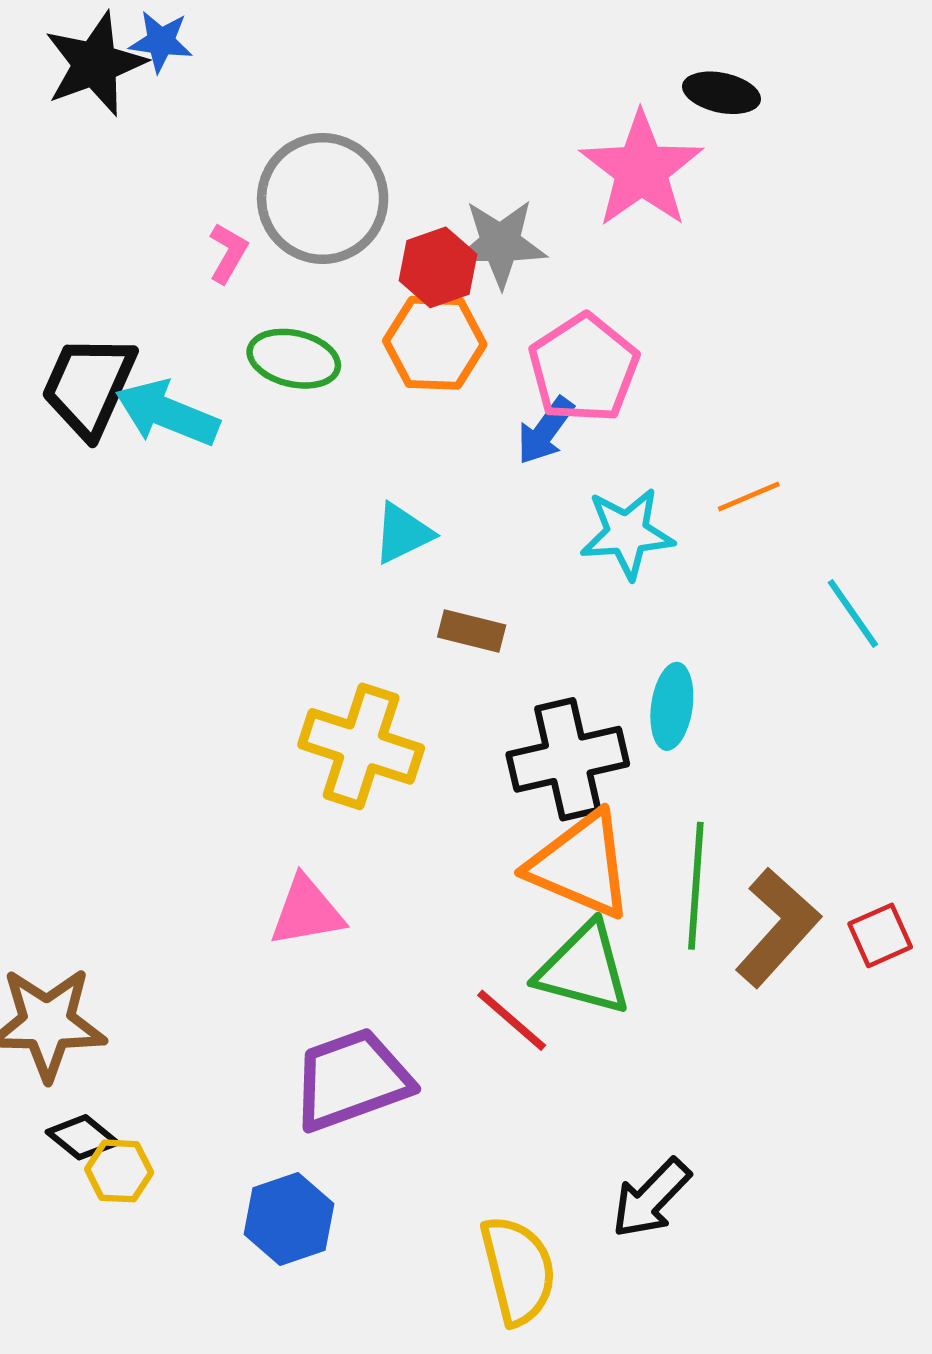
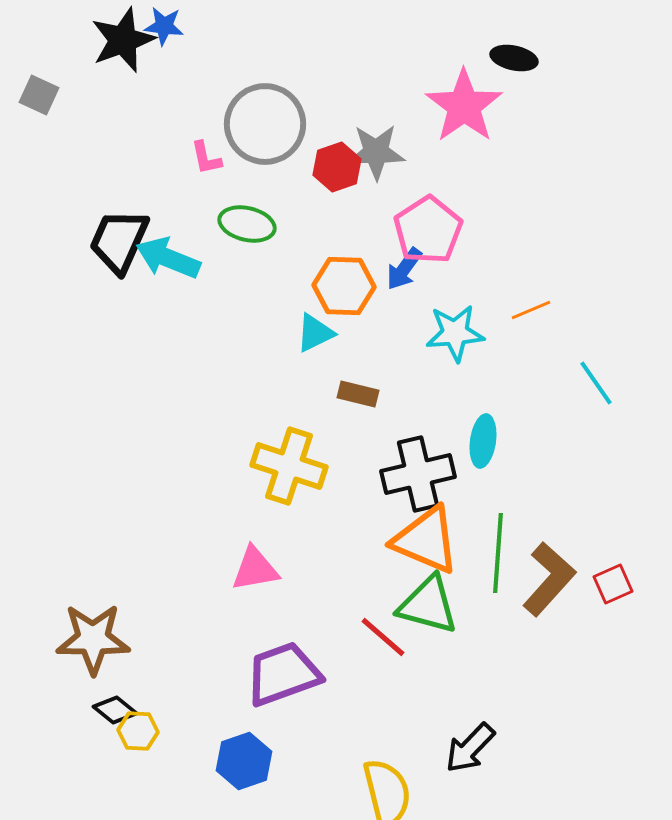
pink L-shape: (228, 253) -> (206, 158), turned 138
orange hexagon: (435, 343) -> (344, 286), moved

